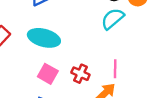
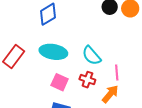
cyan semicircle: (113, 19) -> (92, 56), moved, turned -85

